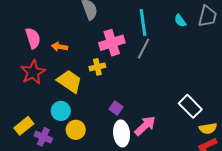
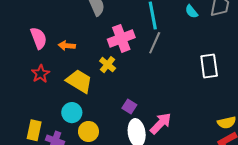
yellow cross: (97, 67) -> (108, 65), turned -35
red star: (33, 72) -> (41, 74), size x0.7
white rectangle: (190, 106) -> (209, 66), moved, turned 40
yellow rectangle: (24, 126) -> (34, 130), turned -36

